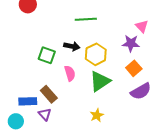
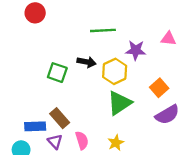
pink triangle: (142, 26) -> (168, 39), turned -40
purple star: (131, 43) -> (136, 50), moved
pink semicircle: (70, 73) -> (82, 140), moved

